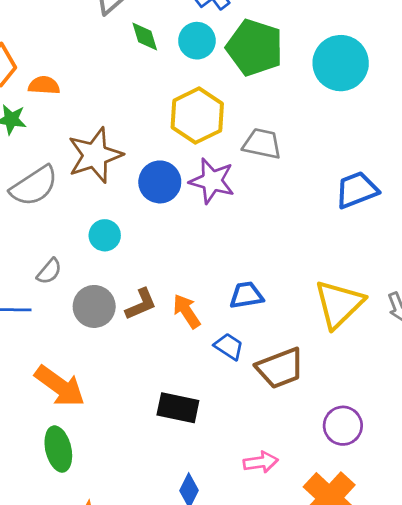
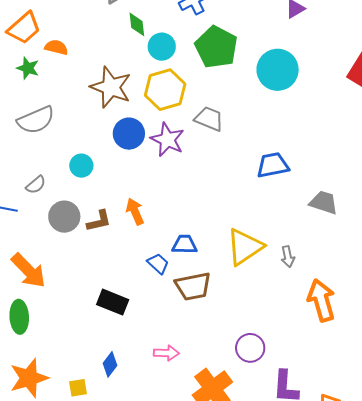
cyan circle: (197, 41) -> (162, 47), moved
brown star: (95, 155) -> (111, 87), moved, turned 30
blue trapezoid: (246, 295) -> (184, 244), moved
orange arrow: (187, 311) -> (135, 211), moved
purple circle: (343, 426) -> (250, 348), moved

